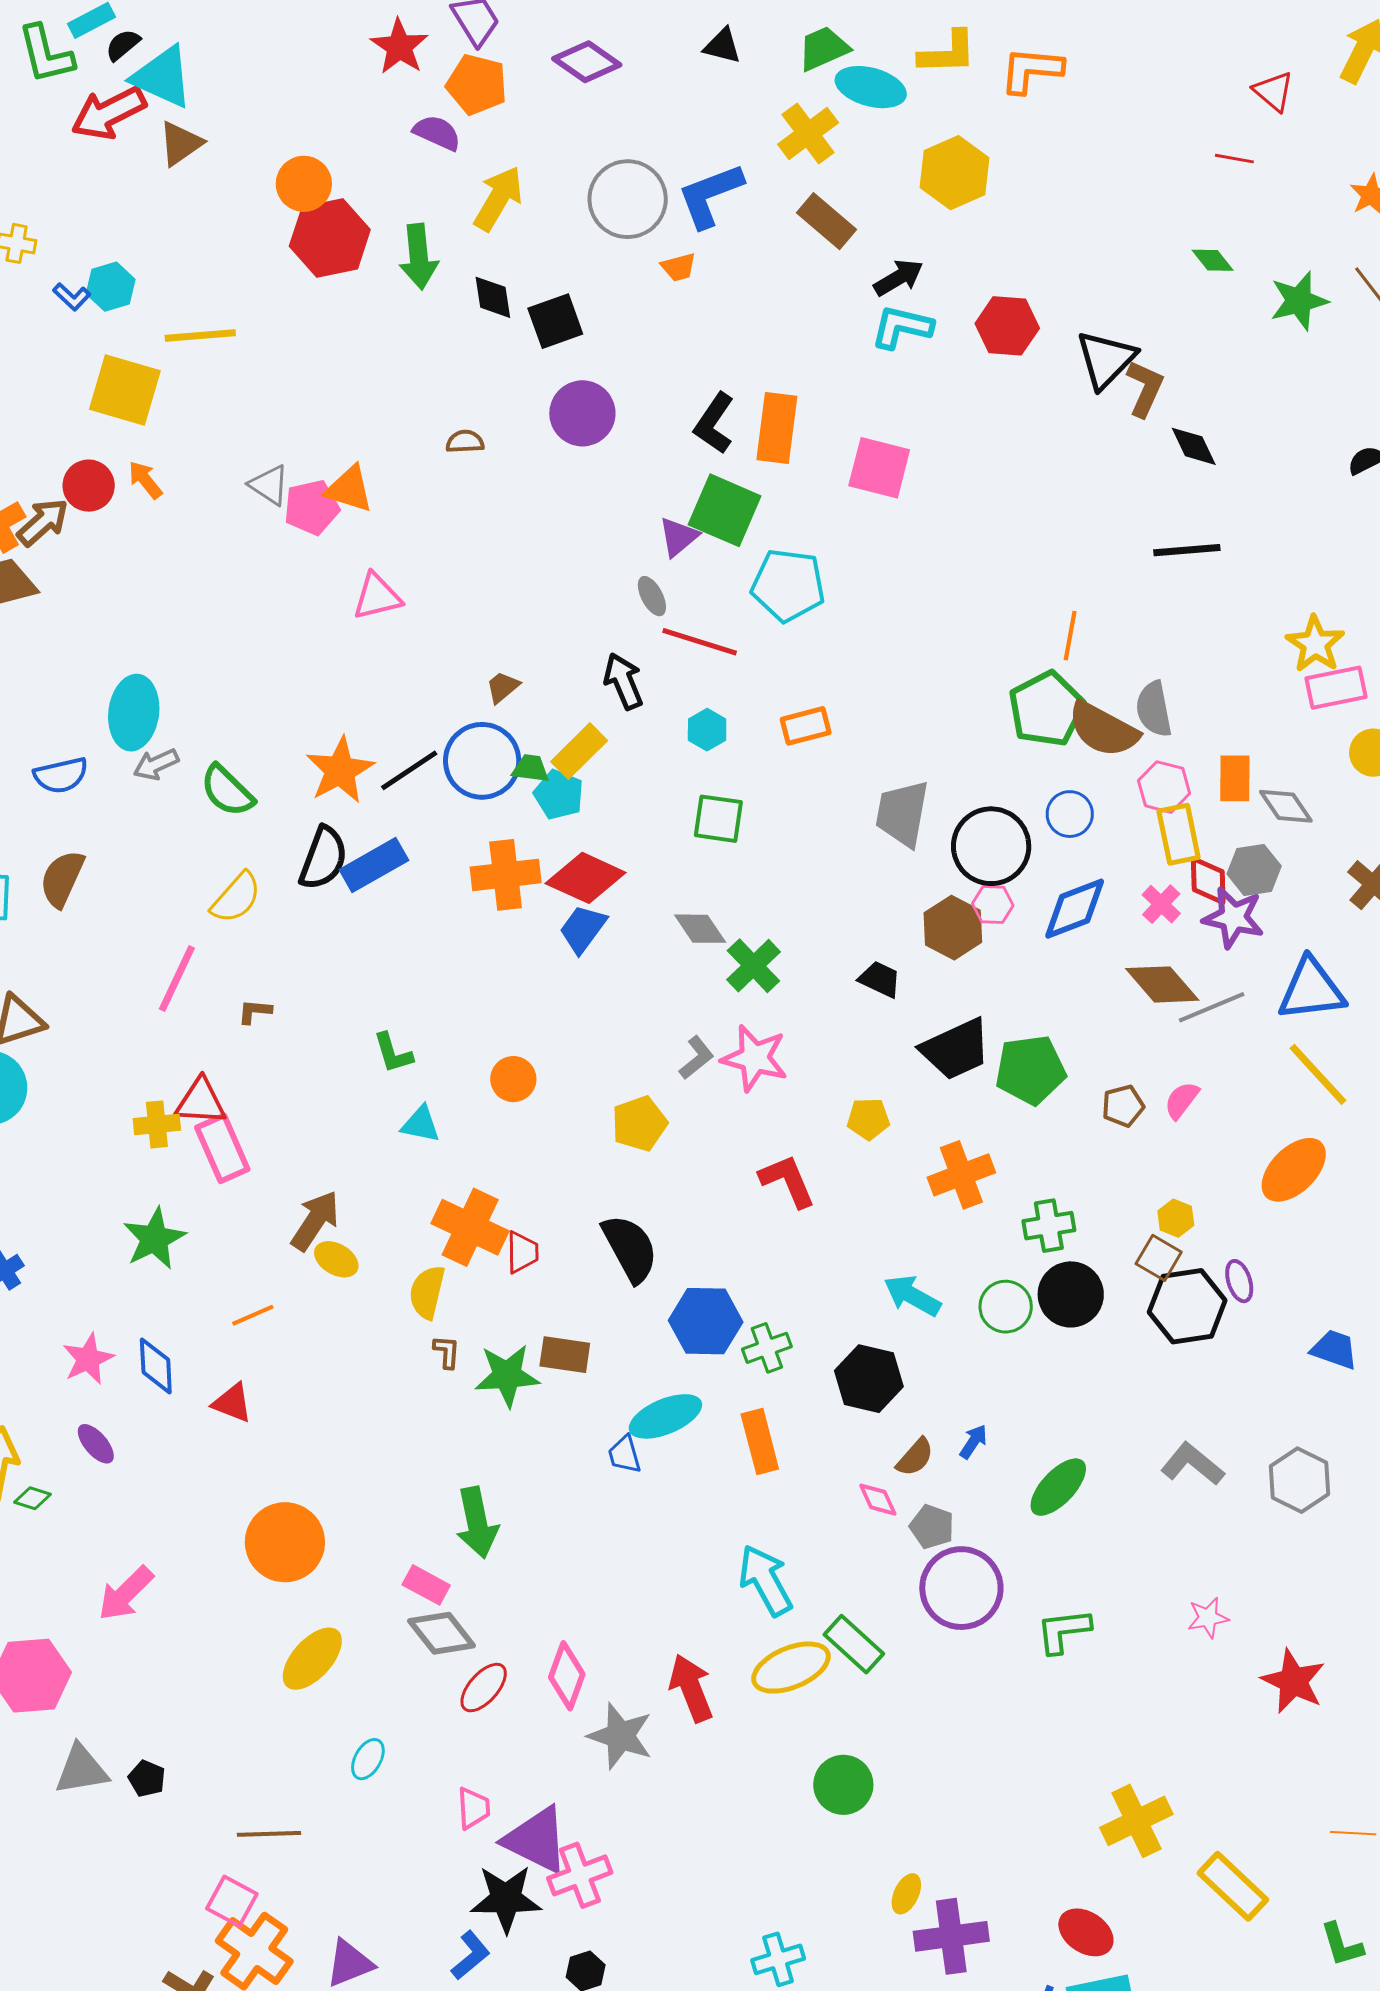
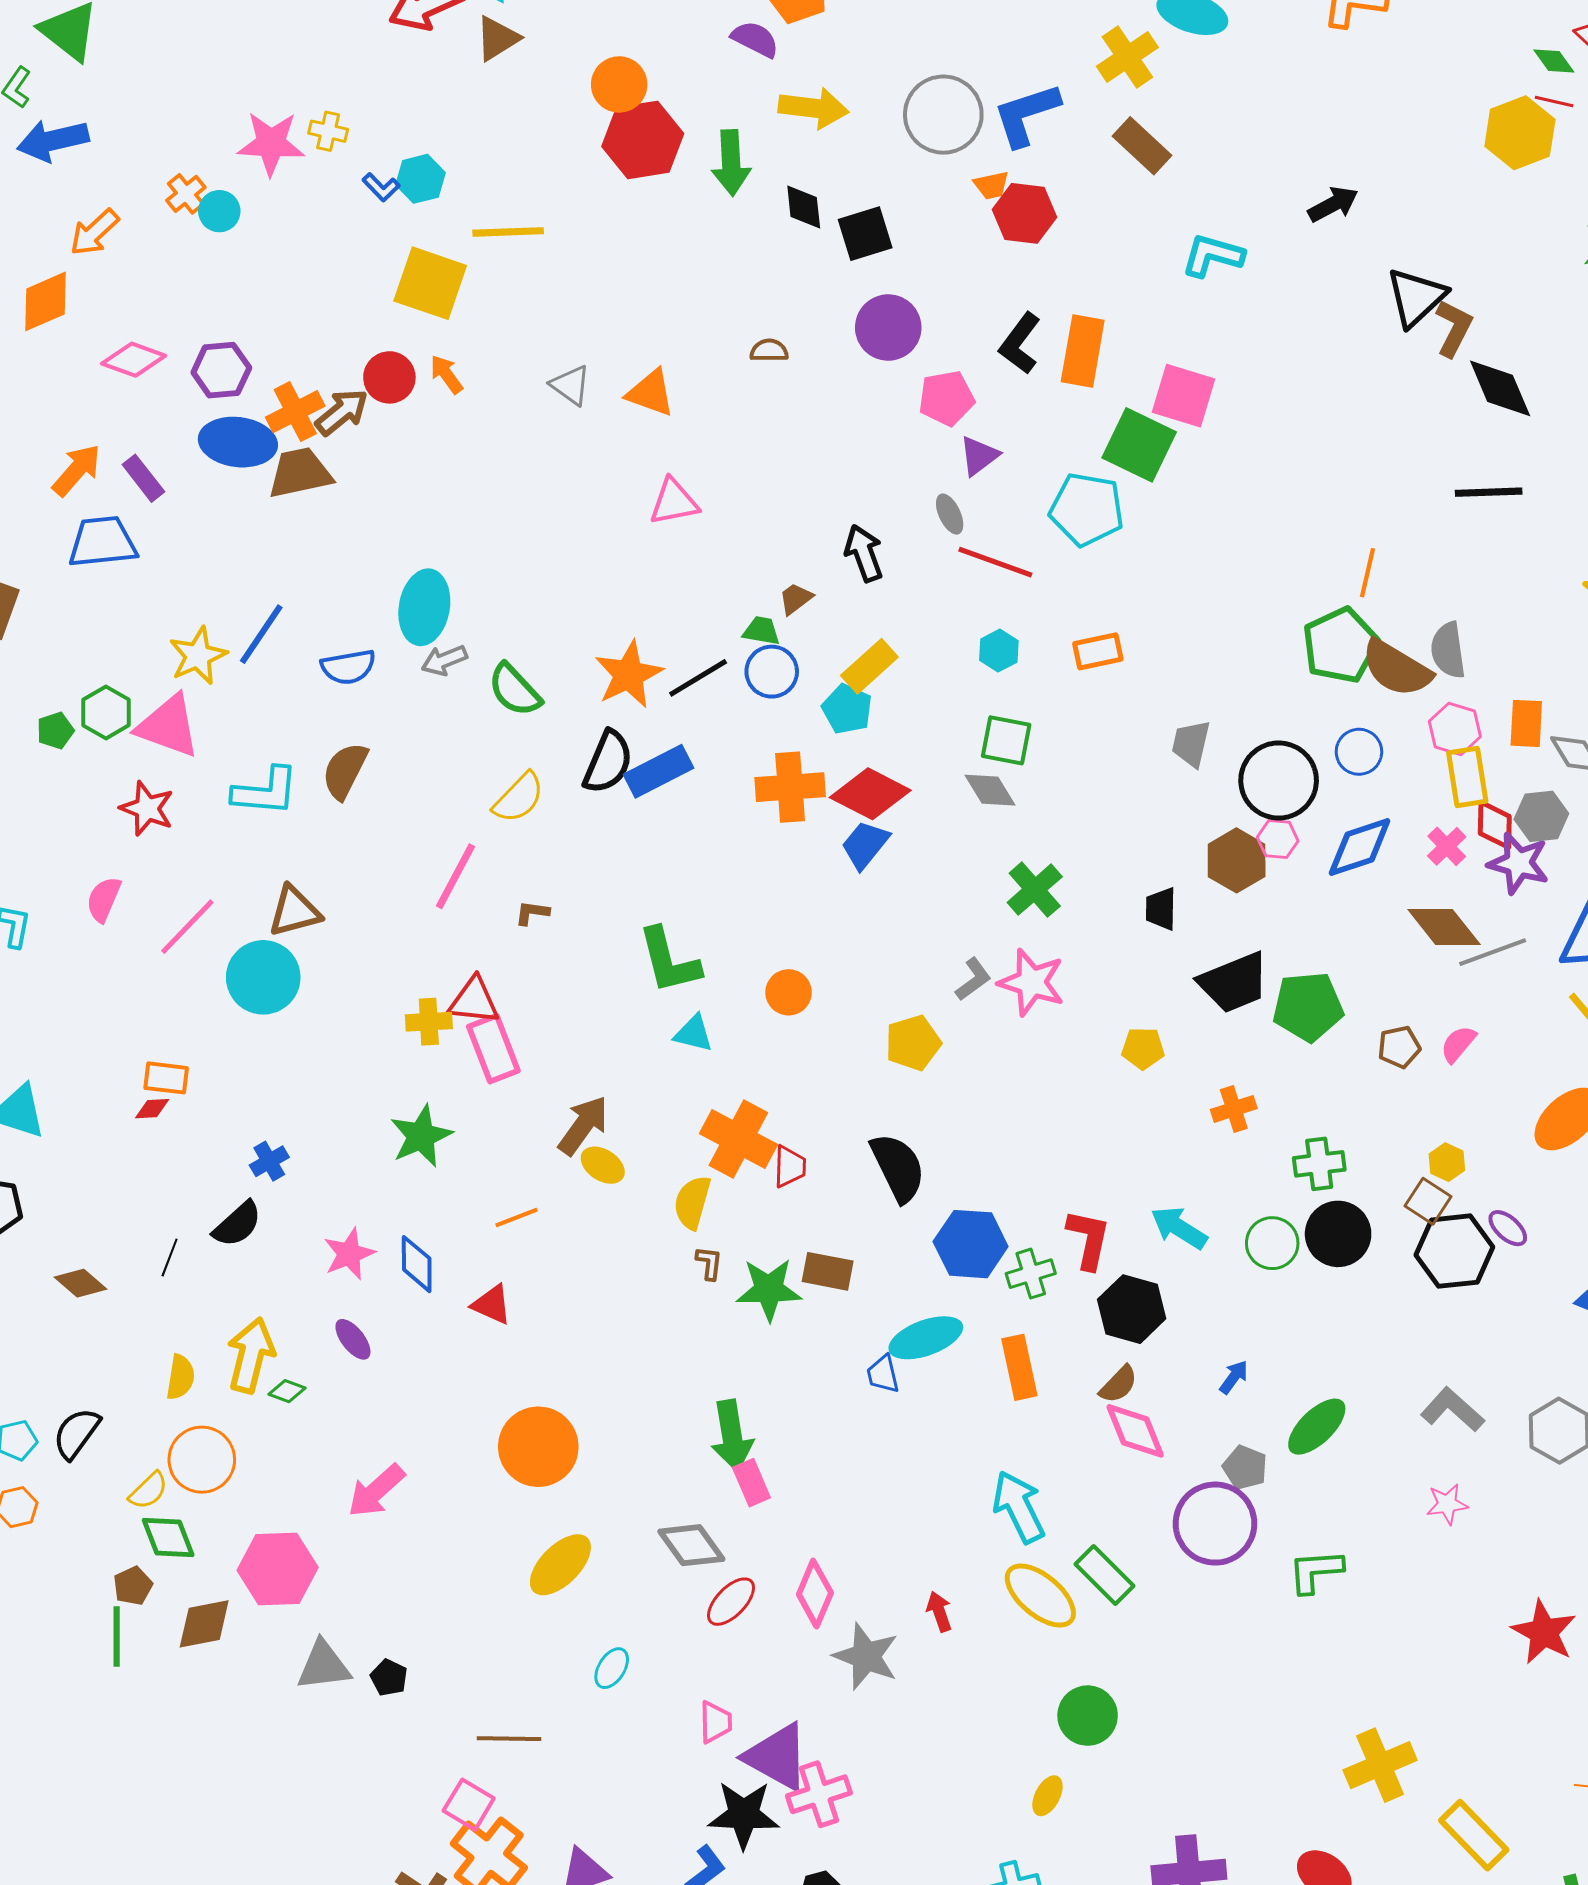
yellow hexagon: (955, 173) -> (1520, 133), moved
yellow arrow: (498, 198) -> (814, 108), turned 64
green diamond: (1213, 260) -> (1554, 61), moved
black arrow: (898, 278) -> (1333, 204), moved
red hexagon: (1007, 326) -> (1024, 213), moved
black diamond: (1194, 446) -> (1500, 388), size x1.4
pink pentagon: (312, 507) -> (946, 398), moved
green square: (725, 510) -> (1139, 445), moved
black arrow: (623, 681) -> (864, 553), moved
blue circle: (482, 761) -> (772, 672), size x0.7
green trapezoid: (531, 768) -> (761, 631), moved
gray trapezoid: (902, 813) -> (1191, 744), size x0.7
gray diamond: (700, 929) -> (990, 790), moved
black trapezoid: (880, 979) -> (1161, 909), turned -117
green L-shape: (393, 1053) -> (669, 961), size x1.6
orange cross: (961, 1175) -> (1234, 1109), size x0.7
red L-shape: (787, 1181) -> (1089, 1239), moved, turned 32
purple ellipse: (1239, 1281) -> (1508, 1228), turned -33
brown semicircle: (915, 1457) -> (1119, 1384), moved
pink diamond: (878, 1500) -> (1135, 1431), size x1.6
gray pentagon: (932, 1527) -> (1245, 1468), moved
pink rectangle: (426, 1585) -> (751, 1483), moved, turned 36
pink star: (1208, 1618) -> (1447, 1504), moved
yellow ellipse: (791, 1668) -> (1040, 1596), turned 60
red arrow: (691, 1688) -> (939, 1612), size x0.6
yellow ellipse: (906, 1894) -> (1047, 1796), moved

